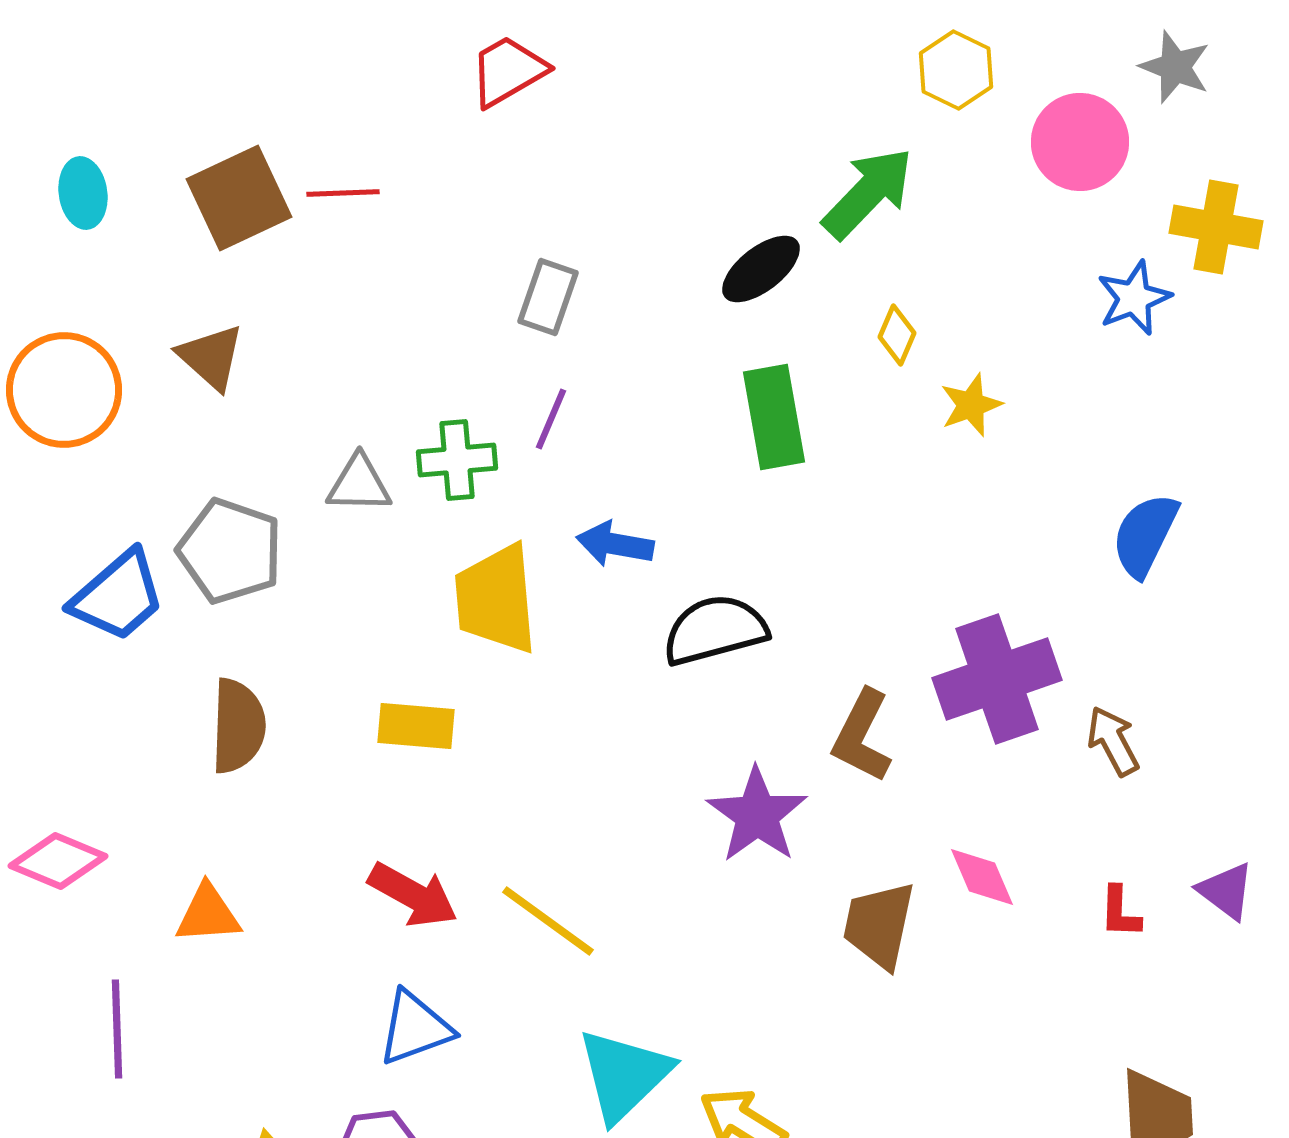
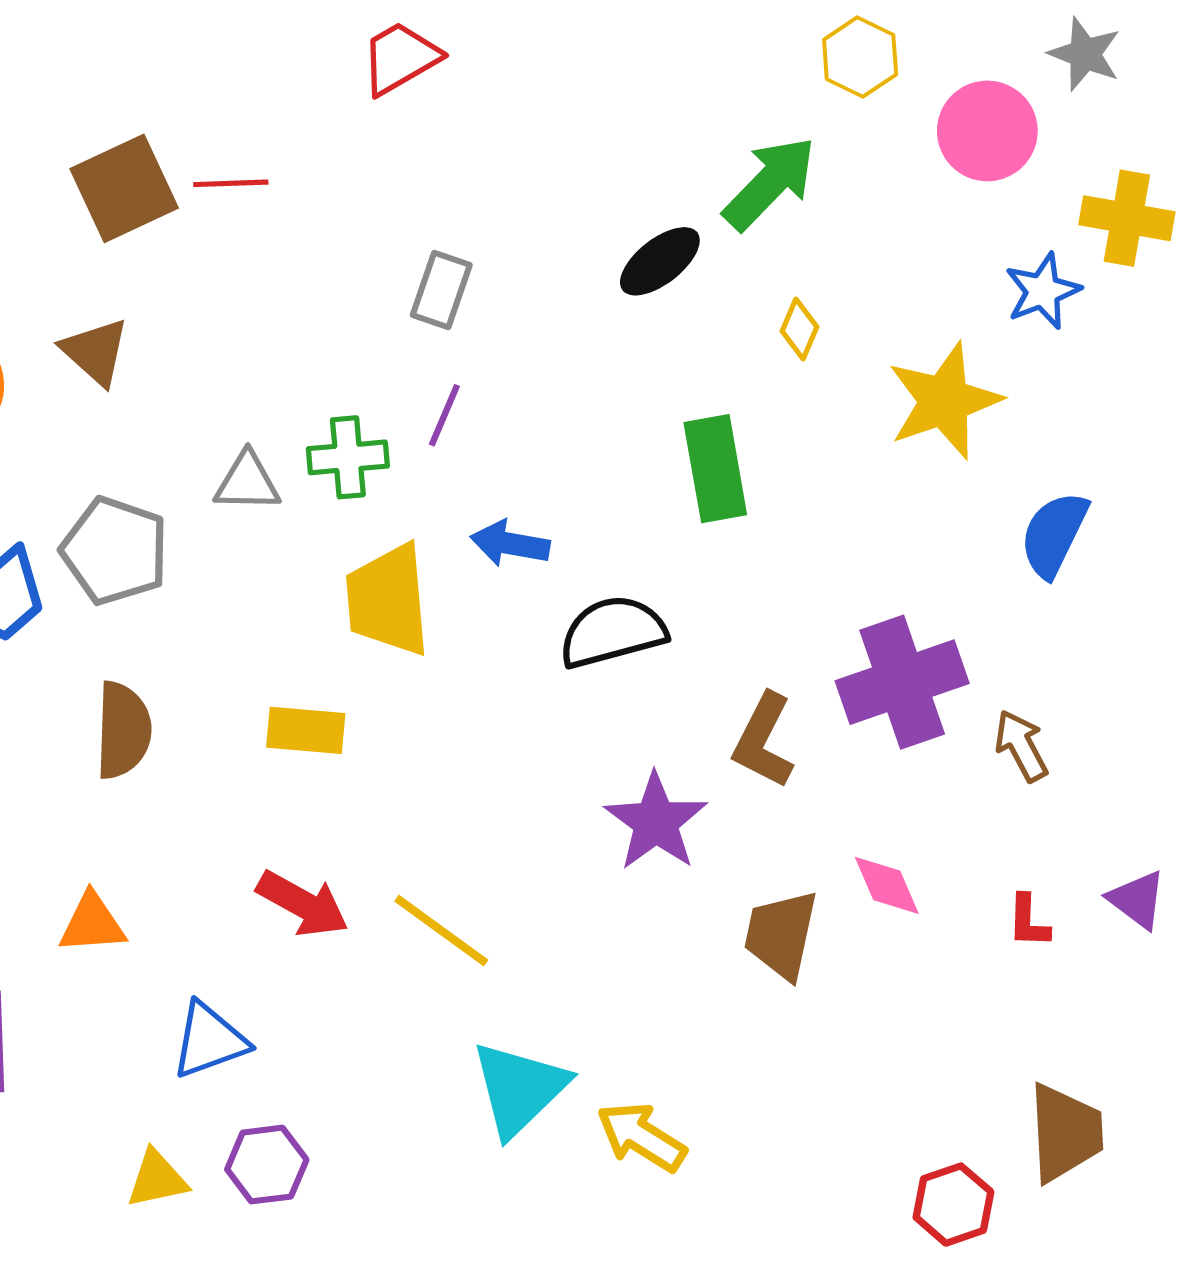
yellow star: (971, 405) -> (944, 401), moved, size x1.8
green rectangle: (774, 417) -> (715, 469), moved
blue triangle: (415, 1028) -> (209, 1040), moved

